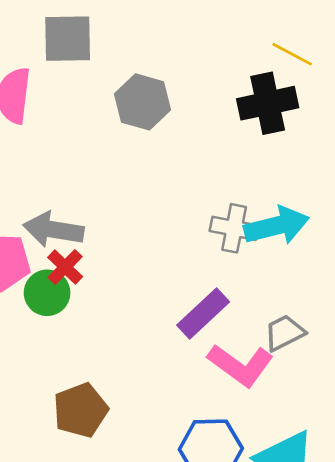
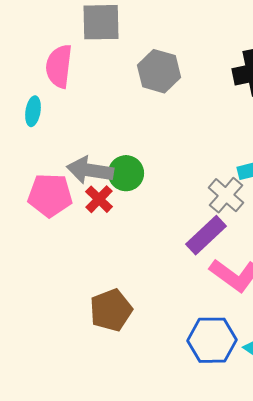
gray cross: (234, 228) -> (226, 195), moved, turned 30
green circle: (47, 293) -> (126, 173), moved

